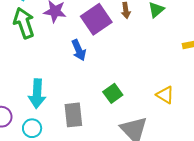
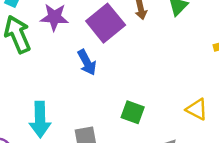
green square: (113, 93) -> (133, 112), turned -30

